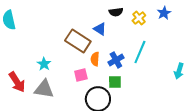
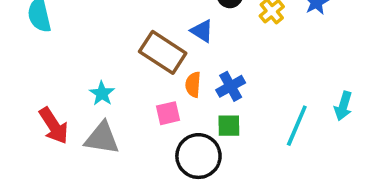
cyan line: (140, 52) -> (297, 126), moved

